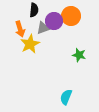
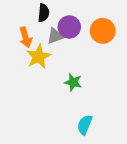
orange circle: (71, 16) -> (103, 31), moved
green star: (79, 55) -> (73, 82), moved

